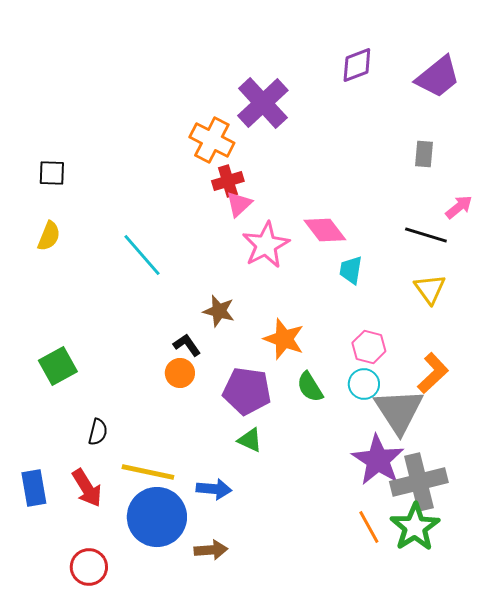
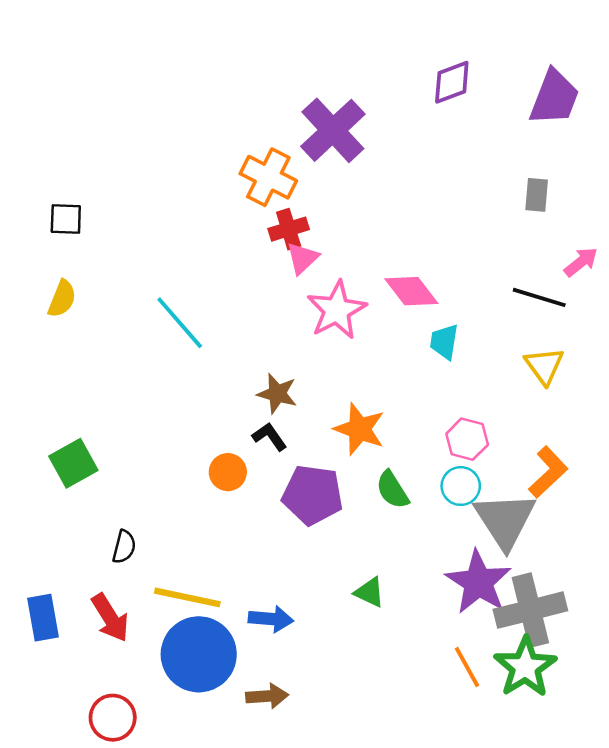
purple trapezoid: (438, 77) -> (554, 97), turned -30
black L-shape: (187, 345) -> (270, 437), moved
green triangle: (250, 440) -> (370, 592), moved

